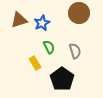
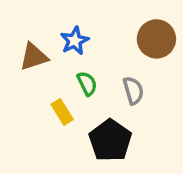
brown circle: (79, 13) -> (156, 39), moved
brown triangle: (19, 20) -> (34, 57), moved

